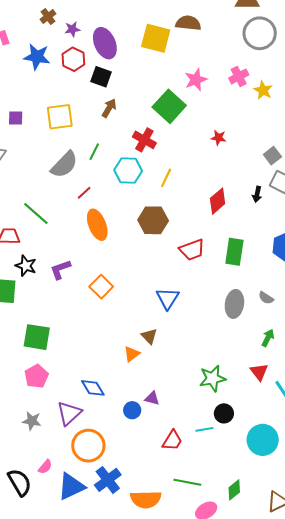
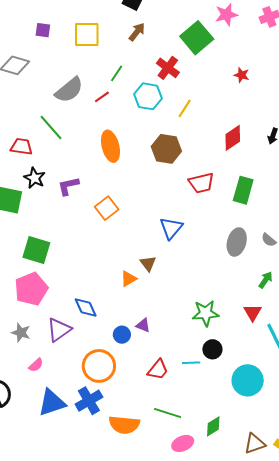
gray semicircle: (64, 165) -> (69, 90), moved
red line: (84, 193) -> (102, 97), moved
pink pentagon: (36, 376) -> (31, 289), size x1.4
orange circle: (88, 446) -> (99, 366), moved
pink semicircle: (45, 467) -> (36, 365), moved

